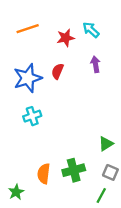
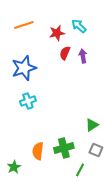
red semicircle: (58, 71) -> (65, 53), moved
green line: (101, 195) -> (80, 170), moved

